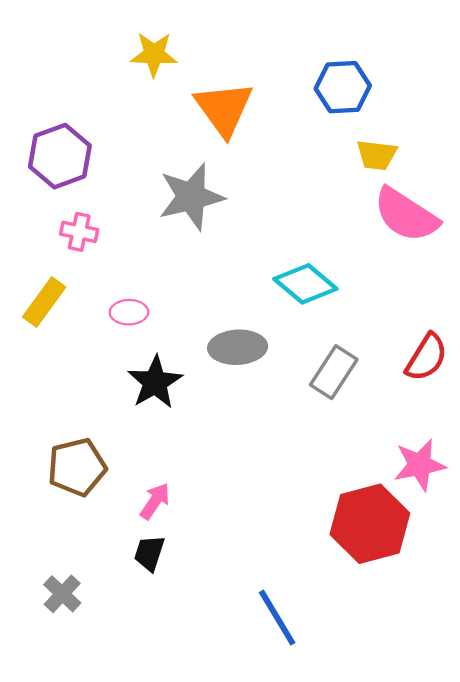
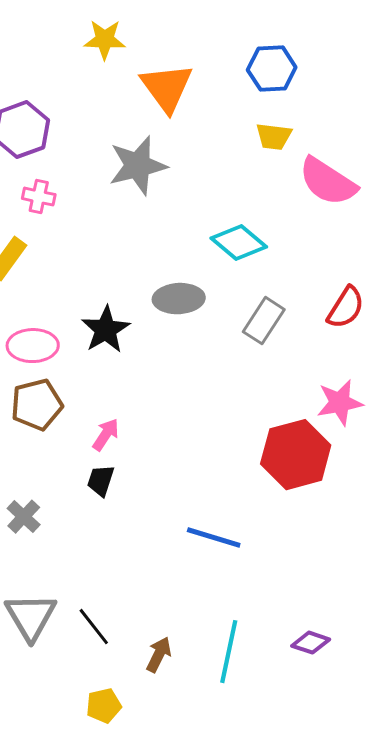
yellow trapezoid: (377, 155) -> (274, 137), moved
pink ellipse: (129, 312) -> (33, 346), moved, size x1.5
blue line: (277, 618) -> (214, 538), turned -42

